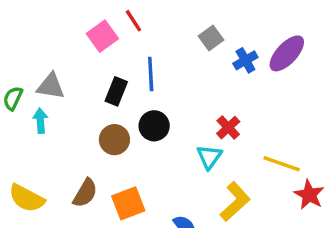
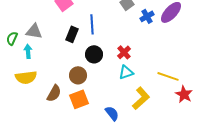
red cross: (228, 128) -> (124, 52), moved
brown circle: (114, 140) -> (78, 75), moved
cyan triangle: (209, 157) -> (126, 72), turned 35
yellow semicircle: (27, 198) -> (26, 77), moved, turned -35

